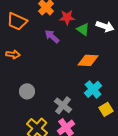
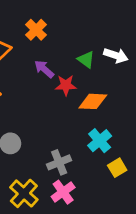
red star: (67, 17) -> (66, 85), moved
gray cross: (63, 105) -> (59, 162), turned 30

